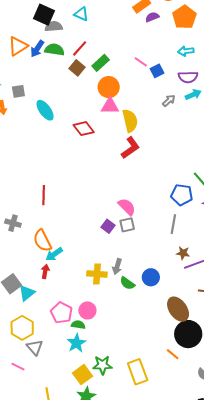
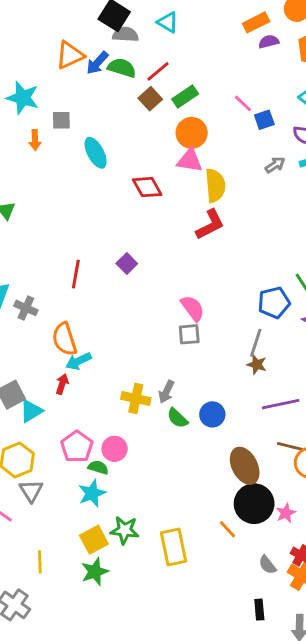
blue pentagon: (182, 195) -> (274, 303), turned -30
purple square: (108, 226) -> (127, 264), moved
brown star: (183, 253) -> (257, 365), moved

